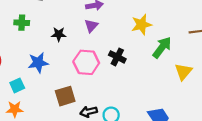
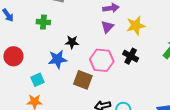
yellow star: (142, 25) -> (136, 26), moved
black star: (59, 34) -> (72, 42), moved
brown square: (65, 96) -> (83, 80), moved, turned 36

